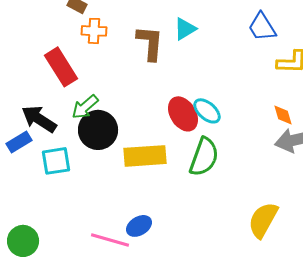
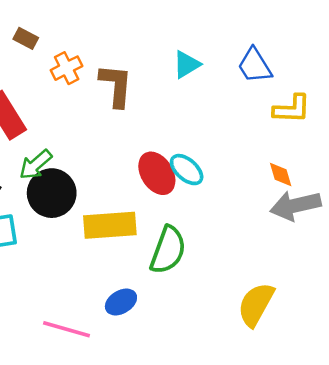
cyan triangle: (185, 29) -> (187, 64), moved
orange cross: (94, 31) -> (67, 68), moved, turned -30
green semicircle: (204, 157) -> (168, 250), moved
blue ellipse: (139, 226) -> (121, 302), moved

